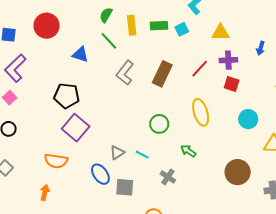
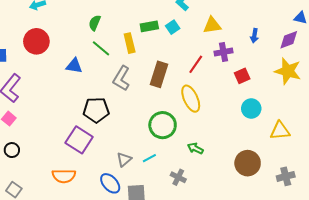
yellow rectangle: (132, 25) -> (130, 43), moved
red square: (232, 84) -> (242, 76), moved, turned -35
black pentagon: (67, 96) -> (96, 110), moved
yellow ellipse: (201, 112) -> (191, 99), moved
green circle: (159, 124) -> (163, 125), size x1.4
cyan line: (142, 155) -> (149, 158), turned -48

